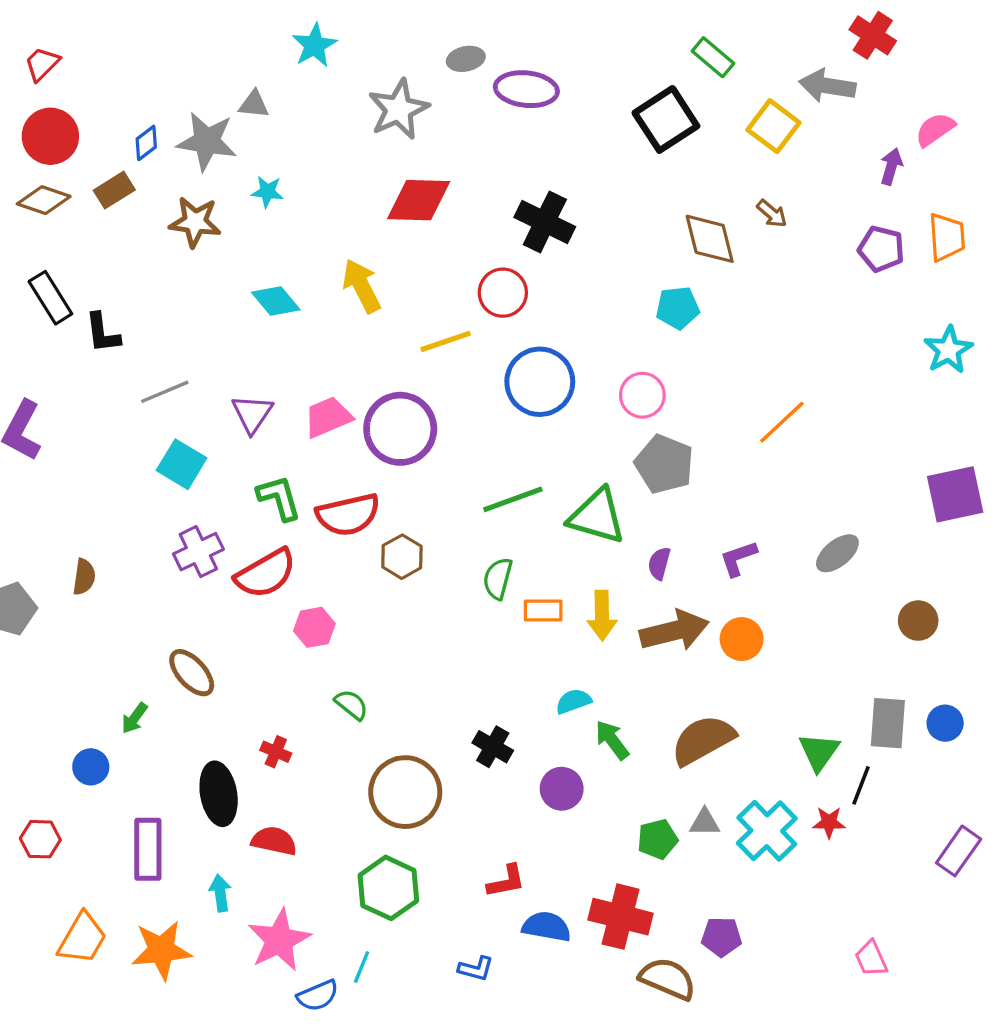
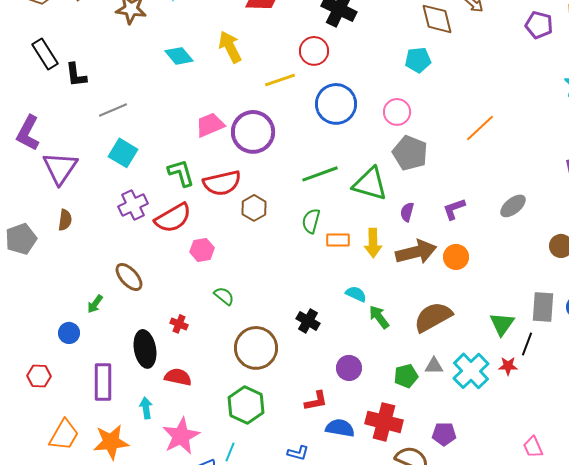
purple triangle: (252, 414) -> (60, 168), moved, size x1.4
cyan semicircle: (573, 701) -> (356, 294), turned 45
purple circle: (562, 789) -> (349, 368), moved

